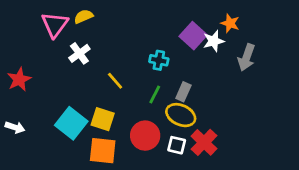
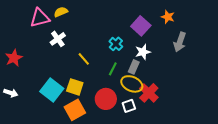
pink triangle: (55, 25) -> (40, 18), turned 40
white star: (214, 41) -> (143, 52), moved
cyan cross: (159, 60) -> (116, 44), turned 32
red cross: (204, 142) -> (149, 93), moved
white square: (177, 145) -> (129, 106), turned -32
orange square: (103, 151) -> (75, 110), turned -35

